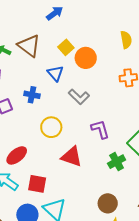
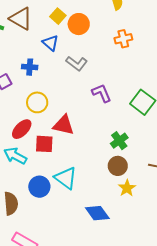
yellow circle: (51, 127) -> (37, 102), moved
red triangle: (72, 157) -> (63, 125), moved
green cross: (117, 162) -> (119, 141), moved
red square: (37, 184) -> (44, 144), moved

